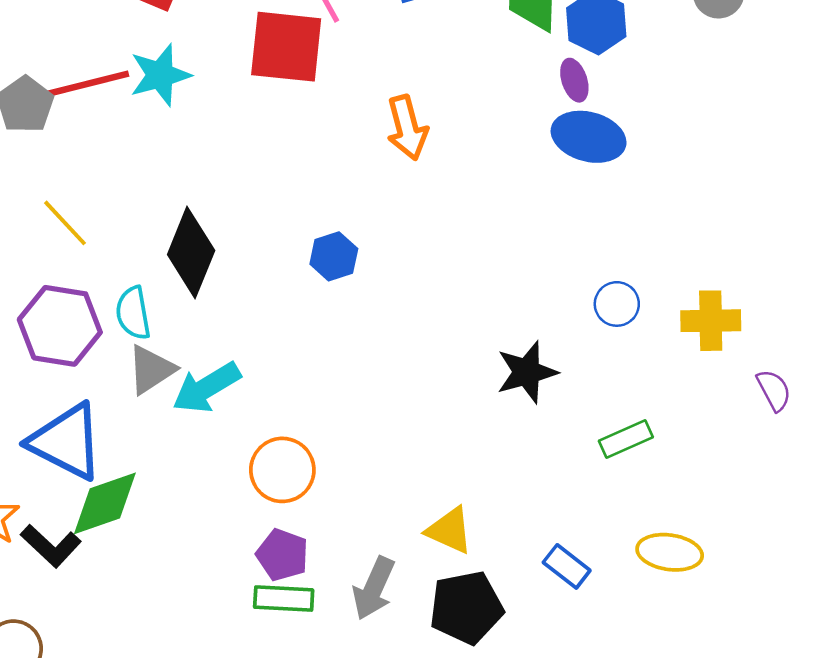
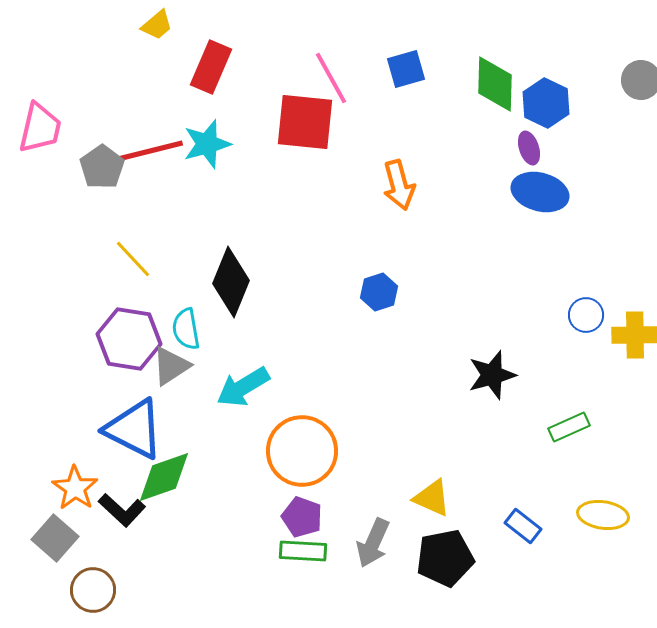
blue hexagon: (334, 256) -> (379, 292), moved
blue circle: (617, 304) -> (586, 315), moved
gray triangle: (151, 370) -> (171, 366), moved
orange circle: (282, 470) -> (302, 451), size x1.4

